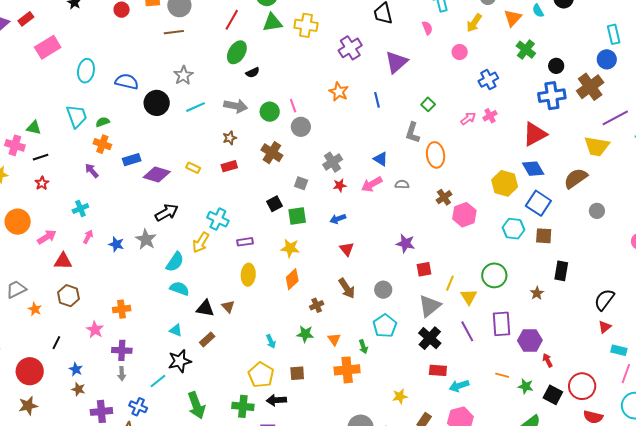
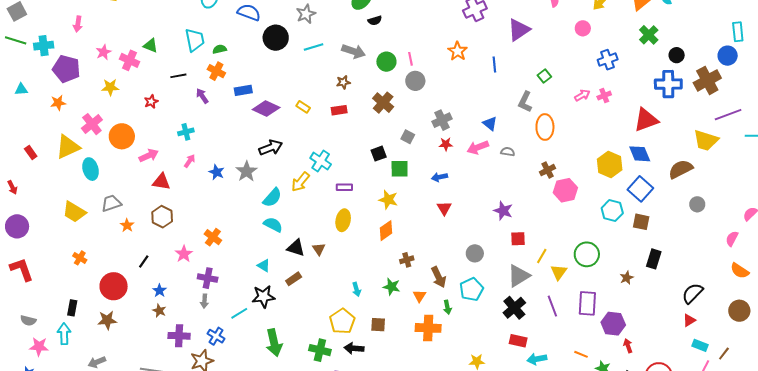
black line: (41, 157) -> (178, 76), moved
brown arrow: (347, 288) -> (439, 277), moved
orange cross: (122, 309) -> (213, 237), turned 36

